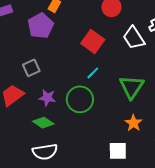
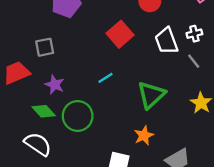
cyan line: (93, 73) -> (105, 78), moved
green circle: (80, 99) -> (78, 116), moved
white semicircle: (45, 152) -> (38, 144), turned -150

